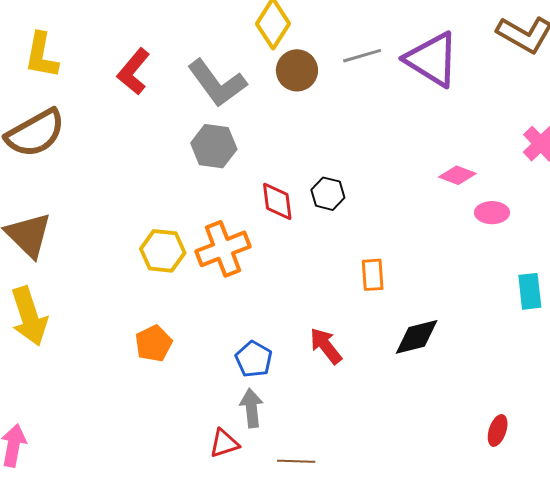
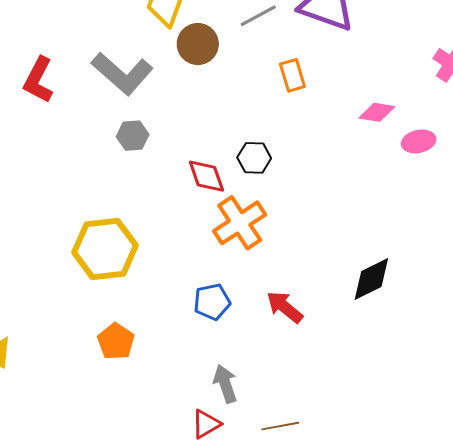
gray hexagon: (214, 146) -> (133, 136), size x0.7
orange cross: (223, 249) -> (240, 223), moved
yellow hexagon: (163, 251) -> (105, 249), size x1.4
orange rectangle: (373, 275) -> (292, 75), moved
blue pentagon: (254, 359) -> (212, 302), moved, turned -30

